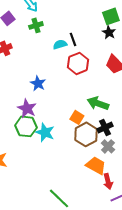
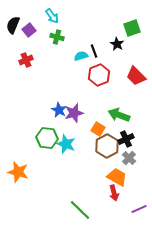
green cross: (36, 25) -> (57, 37), turned 32
black star: (109, 32) -> (117, 44), moved
blue star: (38, 83) -> (59, 110), moved
purple star: (27, 108) -> (74, 113), moved, turned 30
red arrow: (108, 181) -> (114, 193), moved

